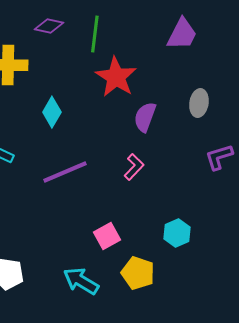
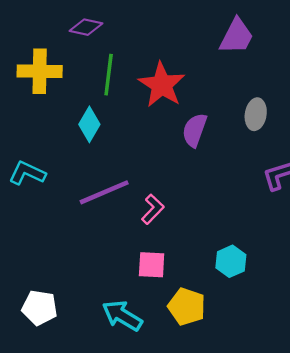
green line: (95, 34) -> (109, 75), moved
pink L-shape: (134, 167) -> (153, 209), moved
pink square: (107, 236) -> (152, 265), turned 32

